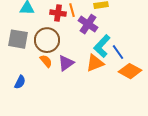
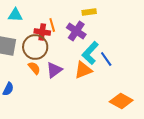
orange line: (72, 10) -> (52, 25), moved
red cross: (58, 13) -> (42, 32), moved
orange diamond: (130, 71) -> (121, 101), moved

